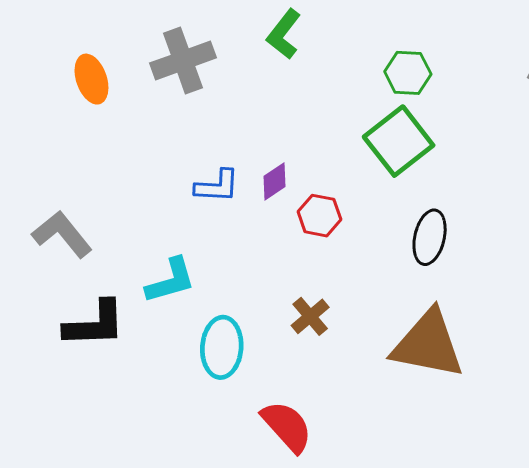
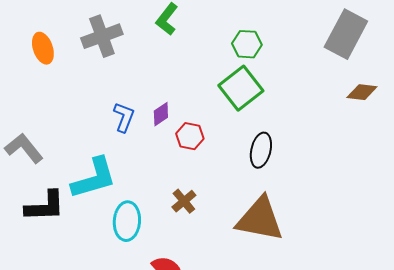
blue L-shape: (217, 186) -> (124, 117), turned -72
cyan L-shape: (171, 281) -> (94, 178), size x1.4

